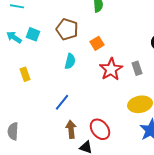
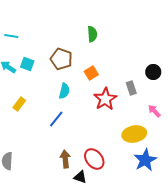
gray rectangle: (137, 68) -> (131, 88), moved
yellow rectangle: (25, 74) -> (19, 104), turned 56
blue line: (62, 102) -> (56, 119), moved

